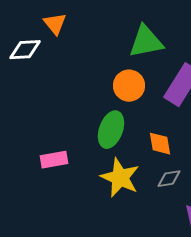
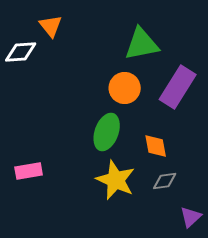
pink rectangle: (54, 160) -> (29, 171), moved

